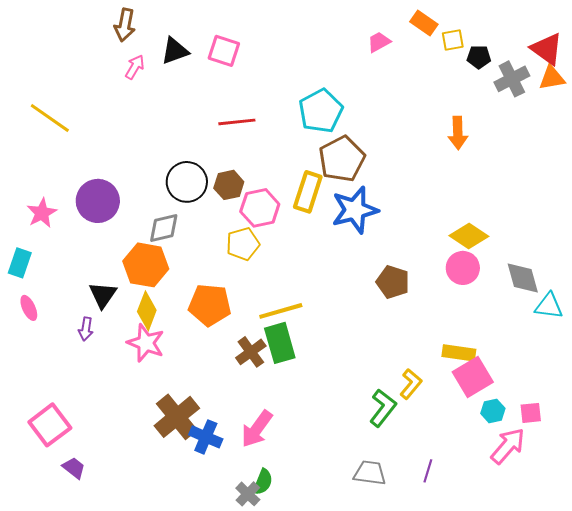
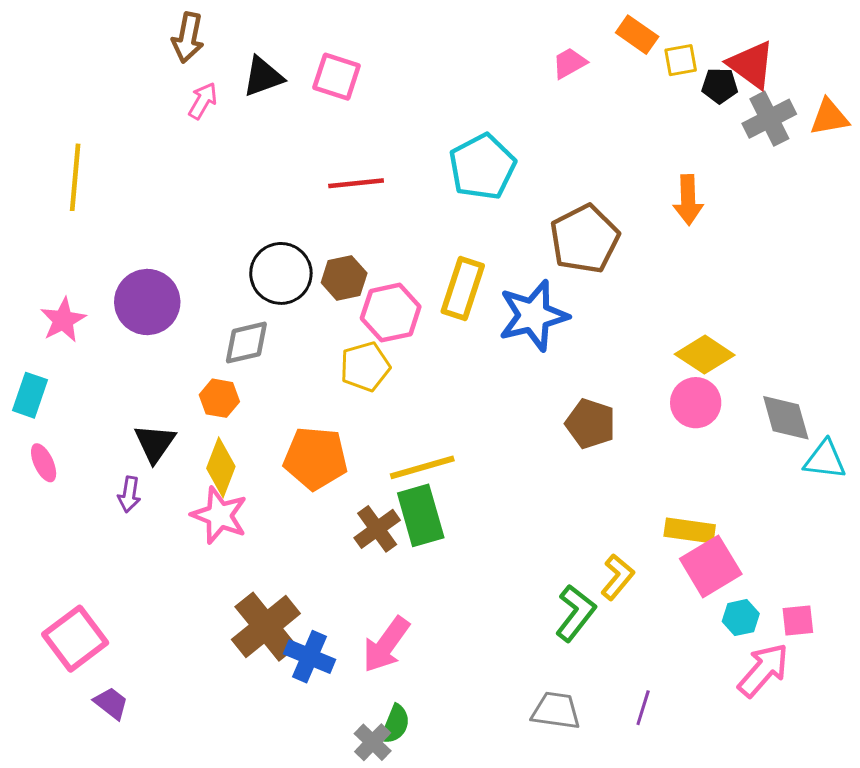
red triangle: (547, 49) -> (751, 65), moved
yellow line: (50, 118) -> (75, 177), turned 60
brown pentagon: (342, 159) -> (584, 239), moved
orange hexagon: (146, 265) -> (219, 398), size x0.6

